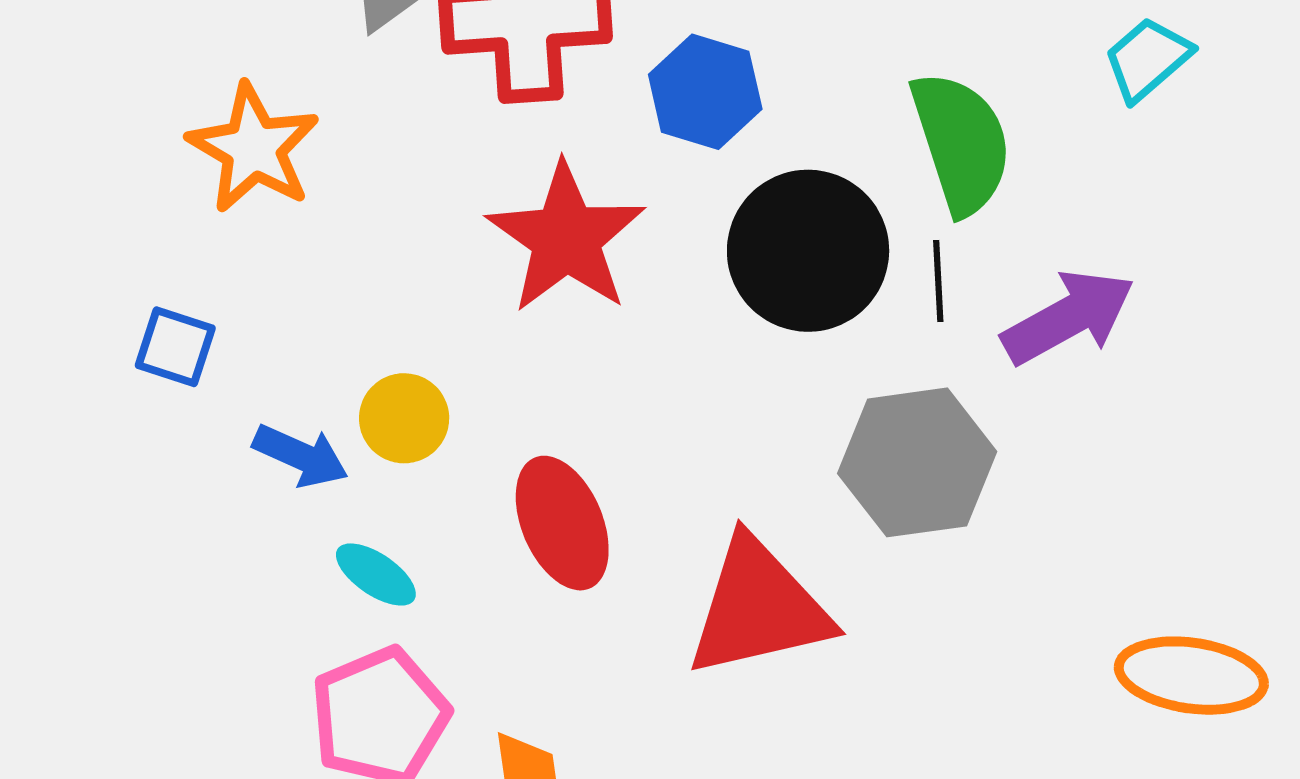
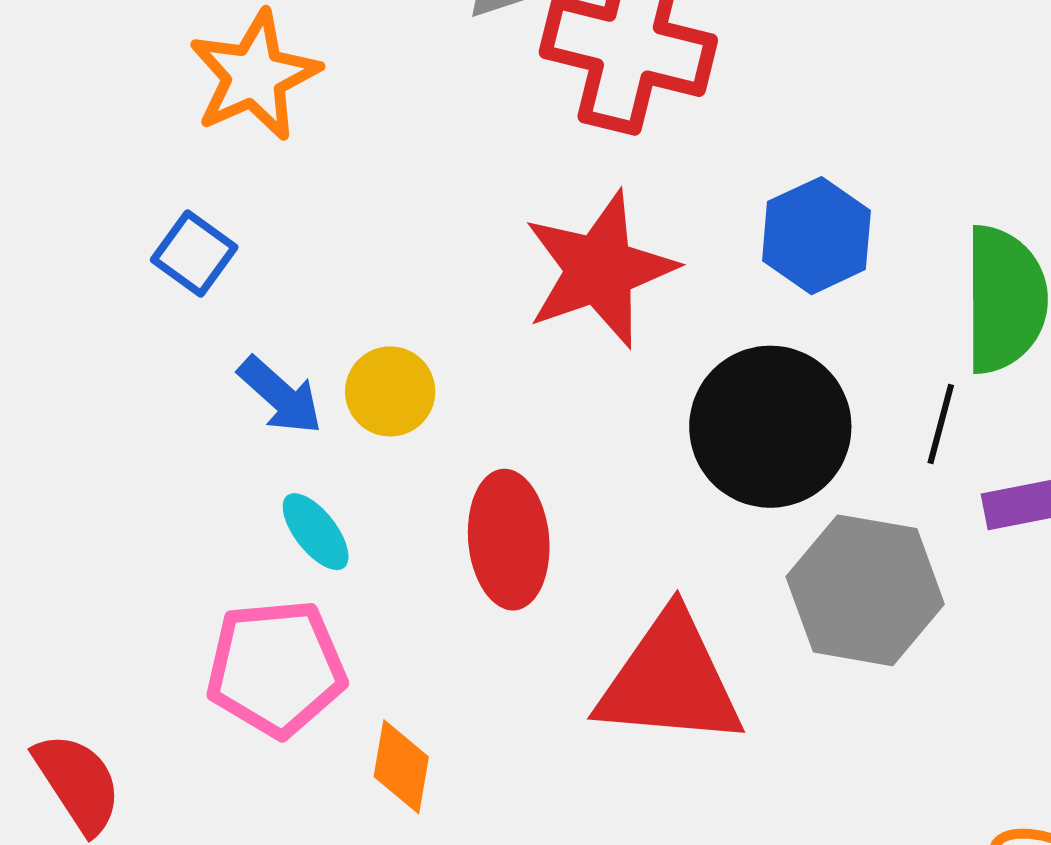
blue hexagon: (705, 92) -> (816, 236), moved
orange star: (253, 148) -> (254, 76), moved
black circle: (808, 251) -> (770, 427), moved

